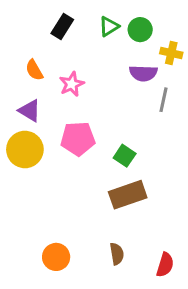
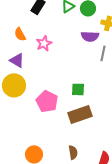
pink pentagon: (78, 139) -> (47, 101), moved, turned 30
green square: (125, 156) -> (78, 89), turned -32

